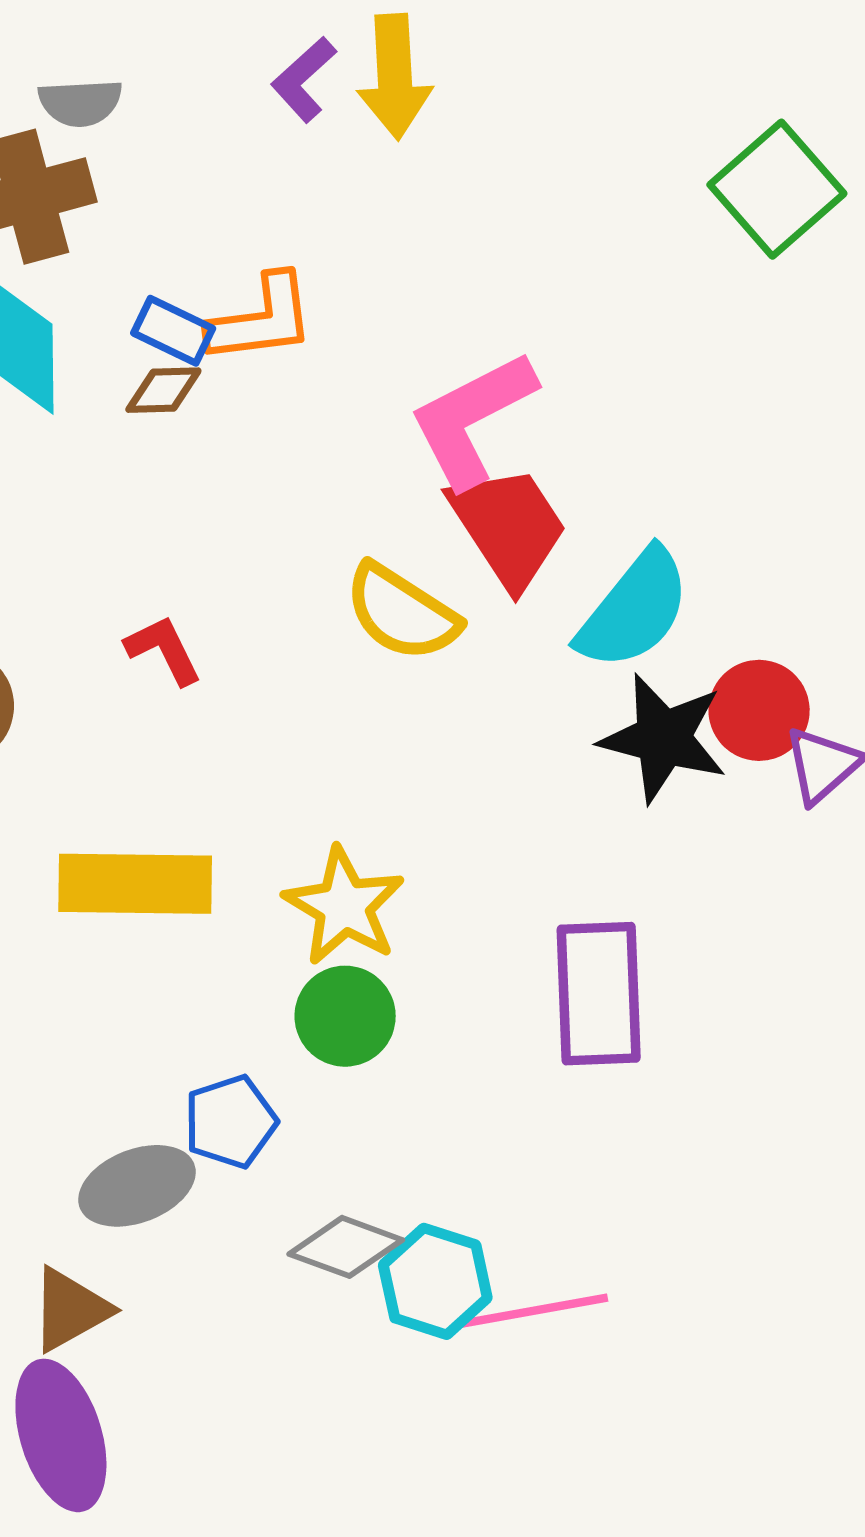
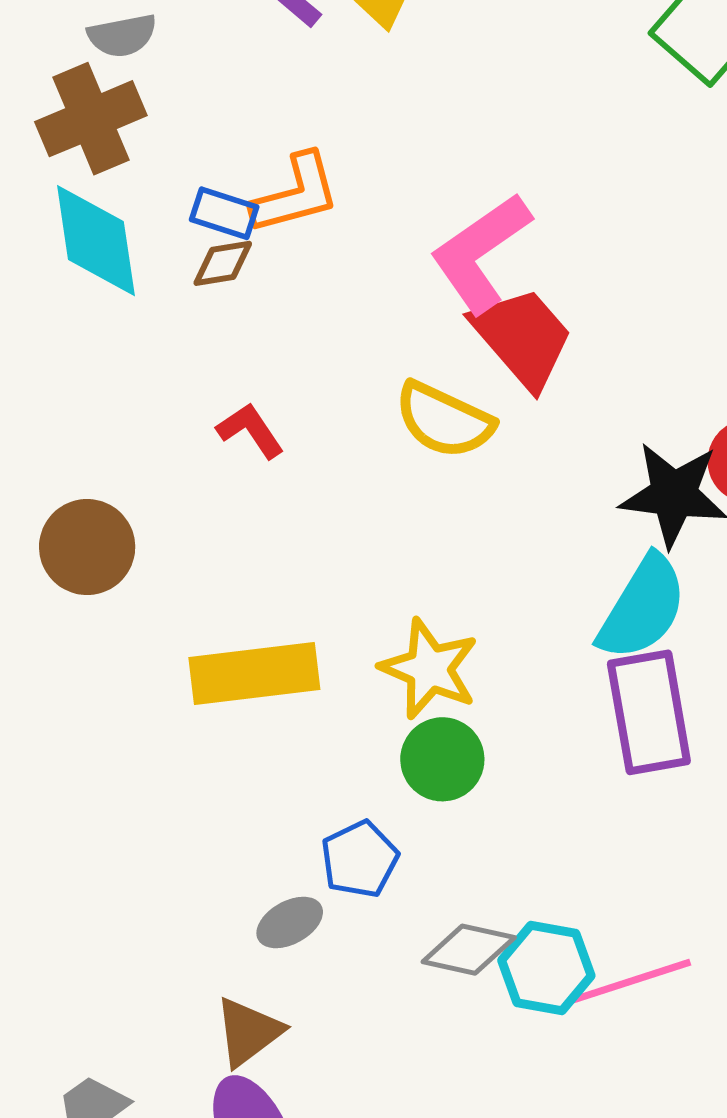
cyan semicircle: (634, 609) -> (642, 608), moved
red L-shape: (164, 650) -> (250, 431), moved
gray ellipse: (137, 1186) -> (290, 922), size x0.7

